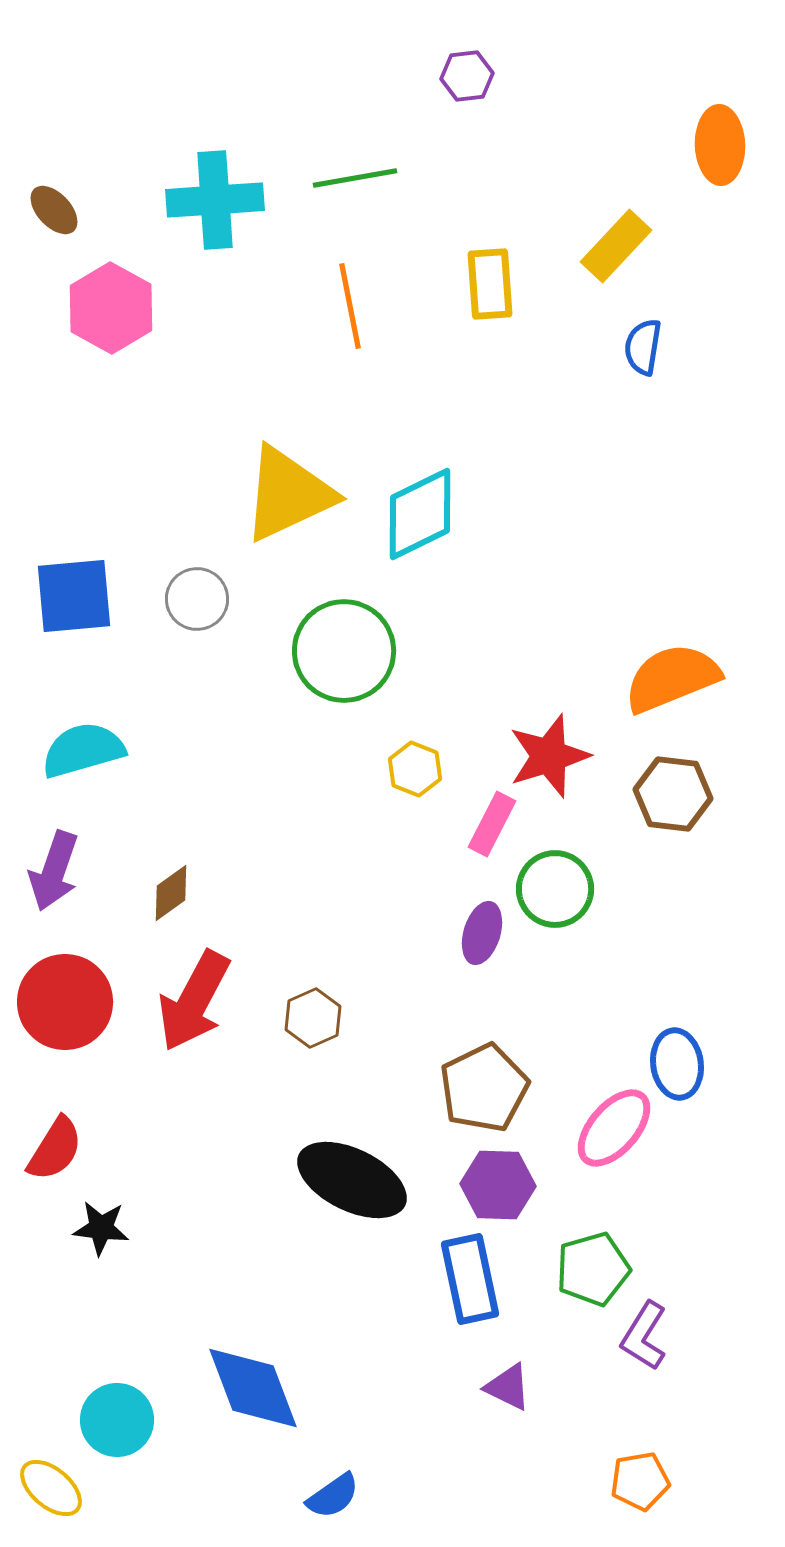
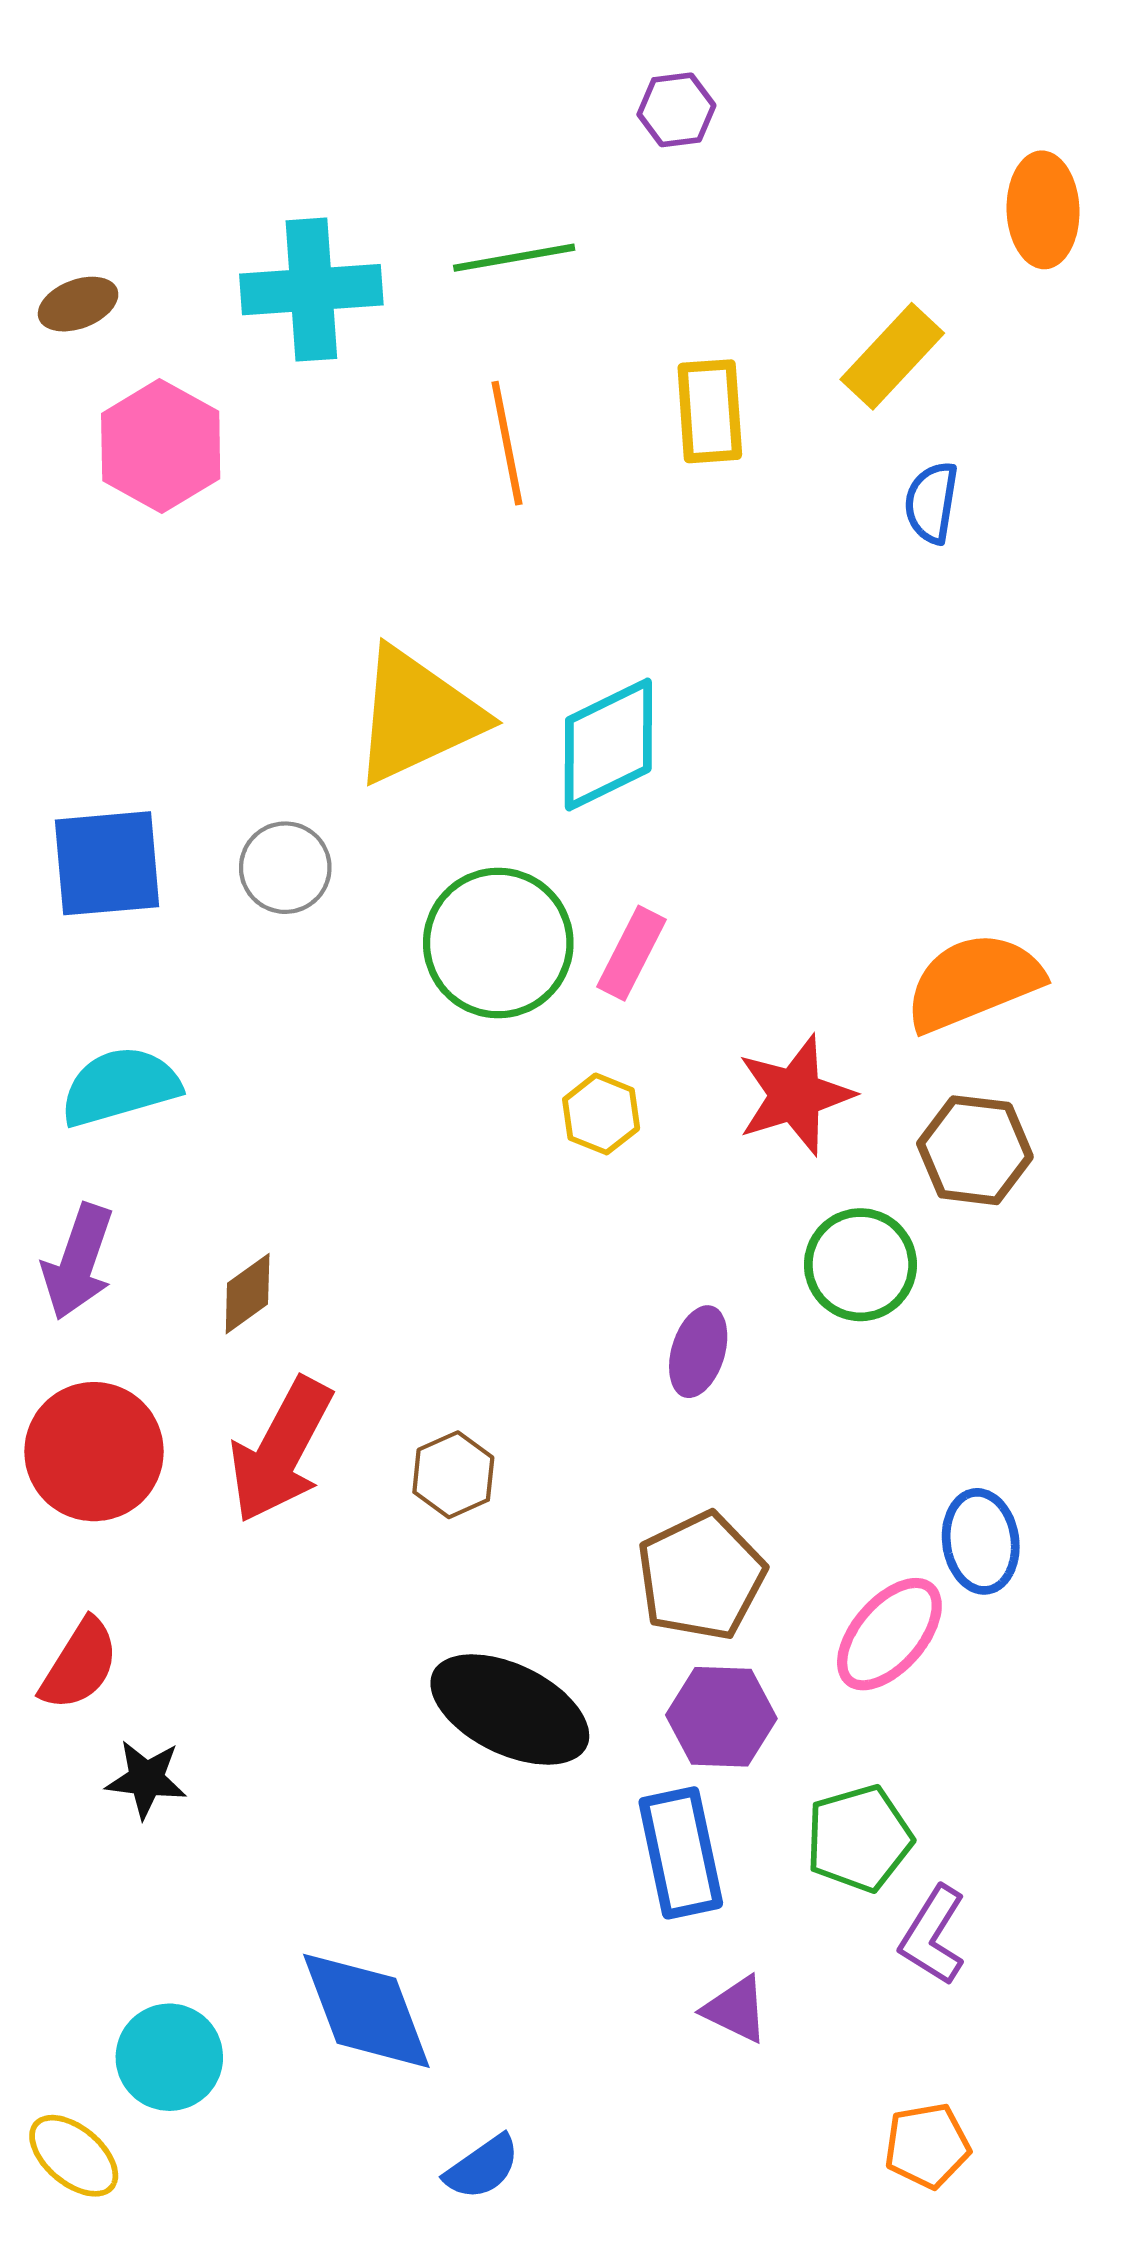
brown ellipse: (54, 210) -> (78, 304), turned -68
pink rectangle: (492, 824) -> (632, 953), moved
green circle: (555, 889) -> (860, 1265), moved

